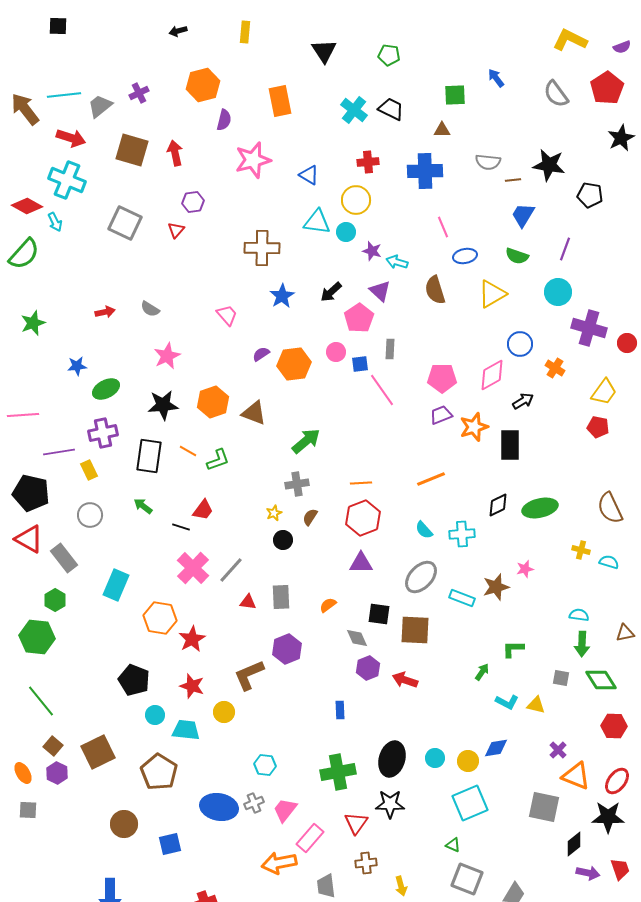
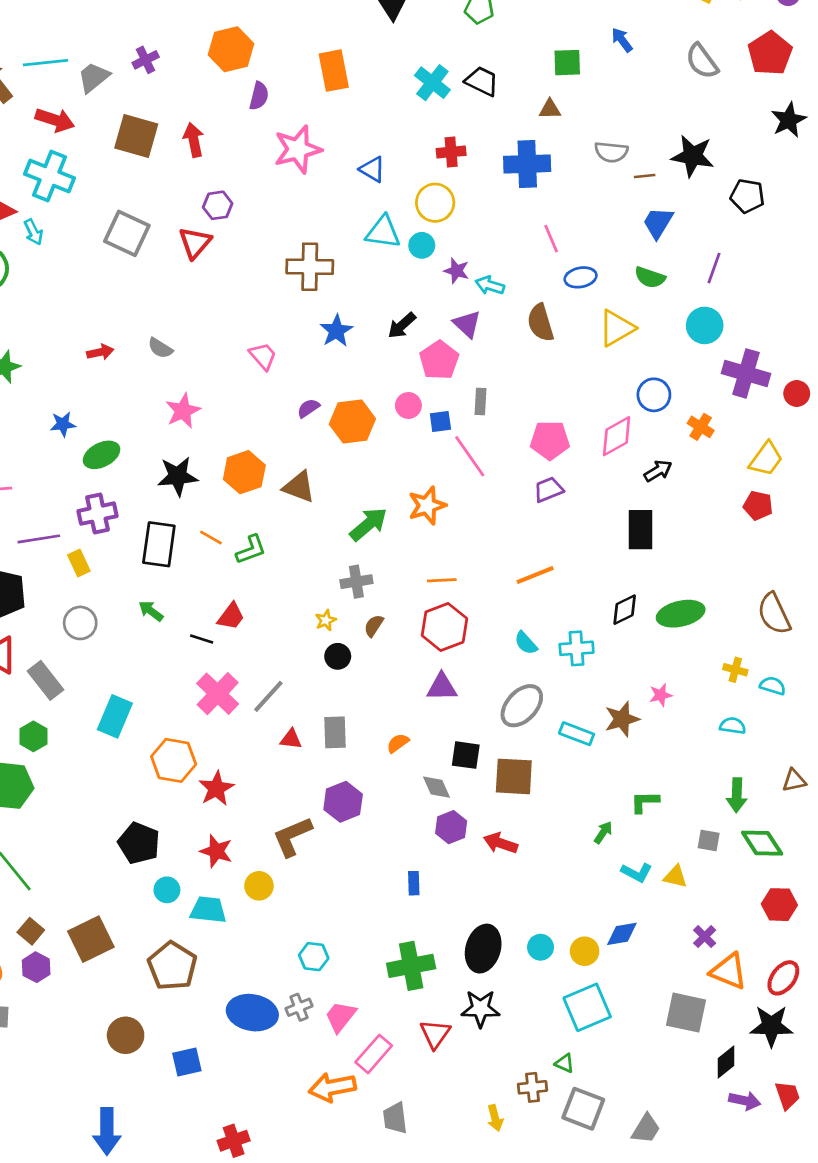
red triangle: (176, 230) -> (195, 243), size x1.5
orange star: (474, 427) -> (427, 506), moved
cyan semicircle: (579, 615) -> (733, 726), moved
brown cross: (366, 863) -> (533, 1087), moved

